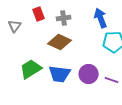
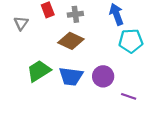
purple line: (112, 80) -> (129, 96), moved

